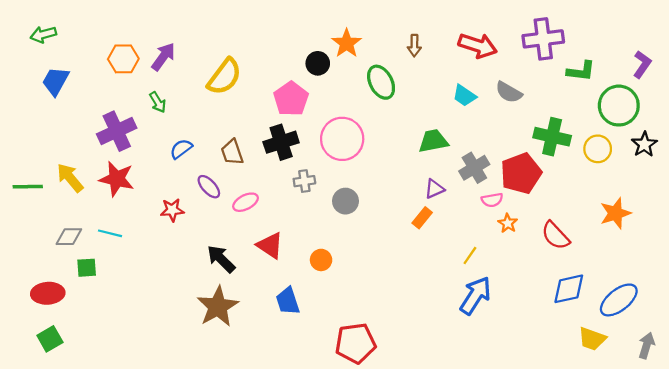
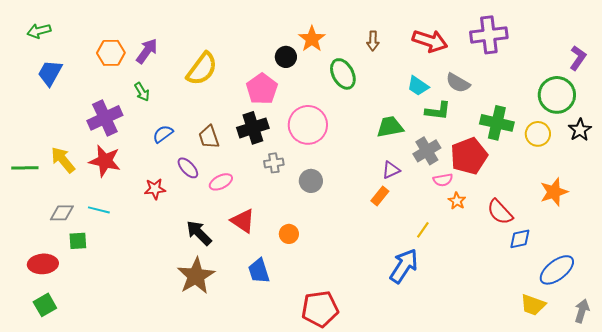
green L-shape: (581, 71) -> (438, 111), moved
blue diamond: (569, 289) -> (520, 239), moved, size x0.7
blue arrow: (475, 296) -> (404, 266), moved

